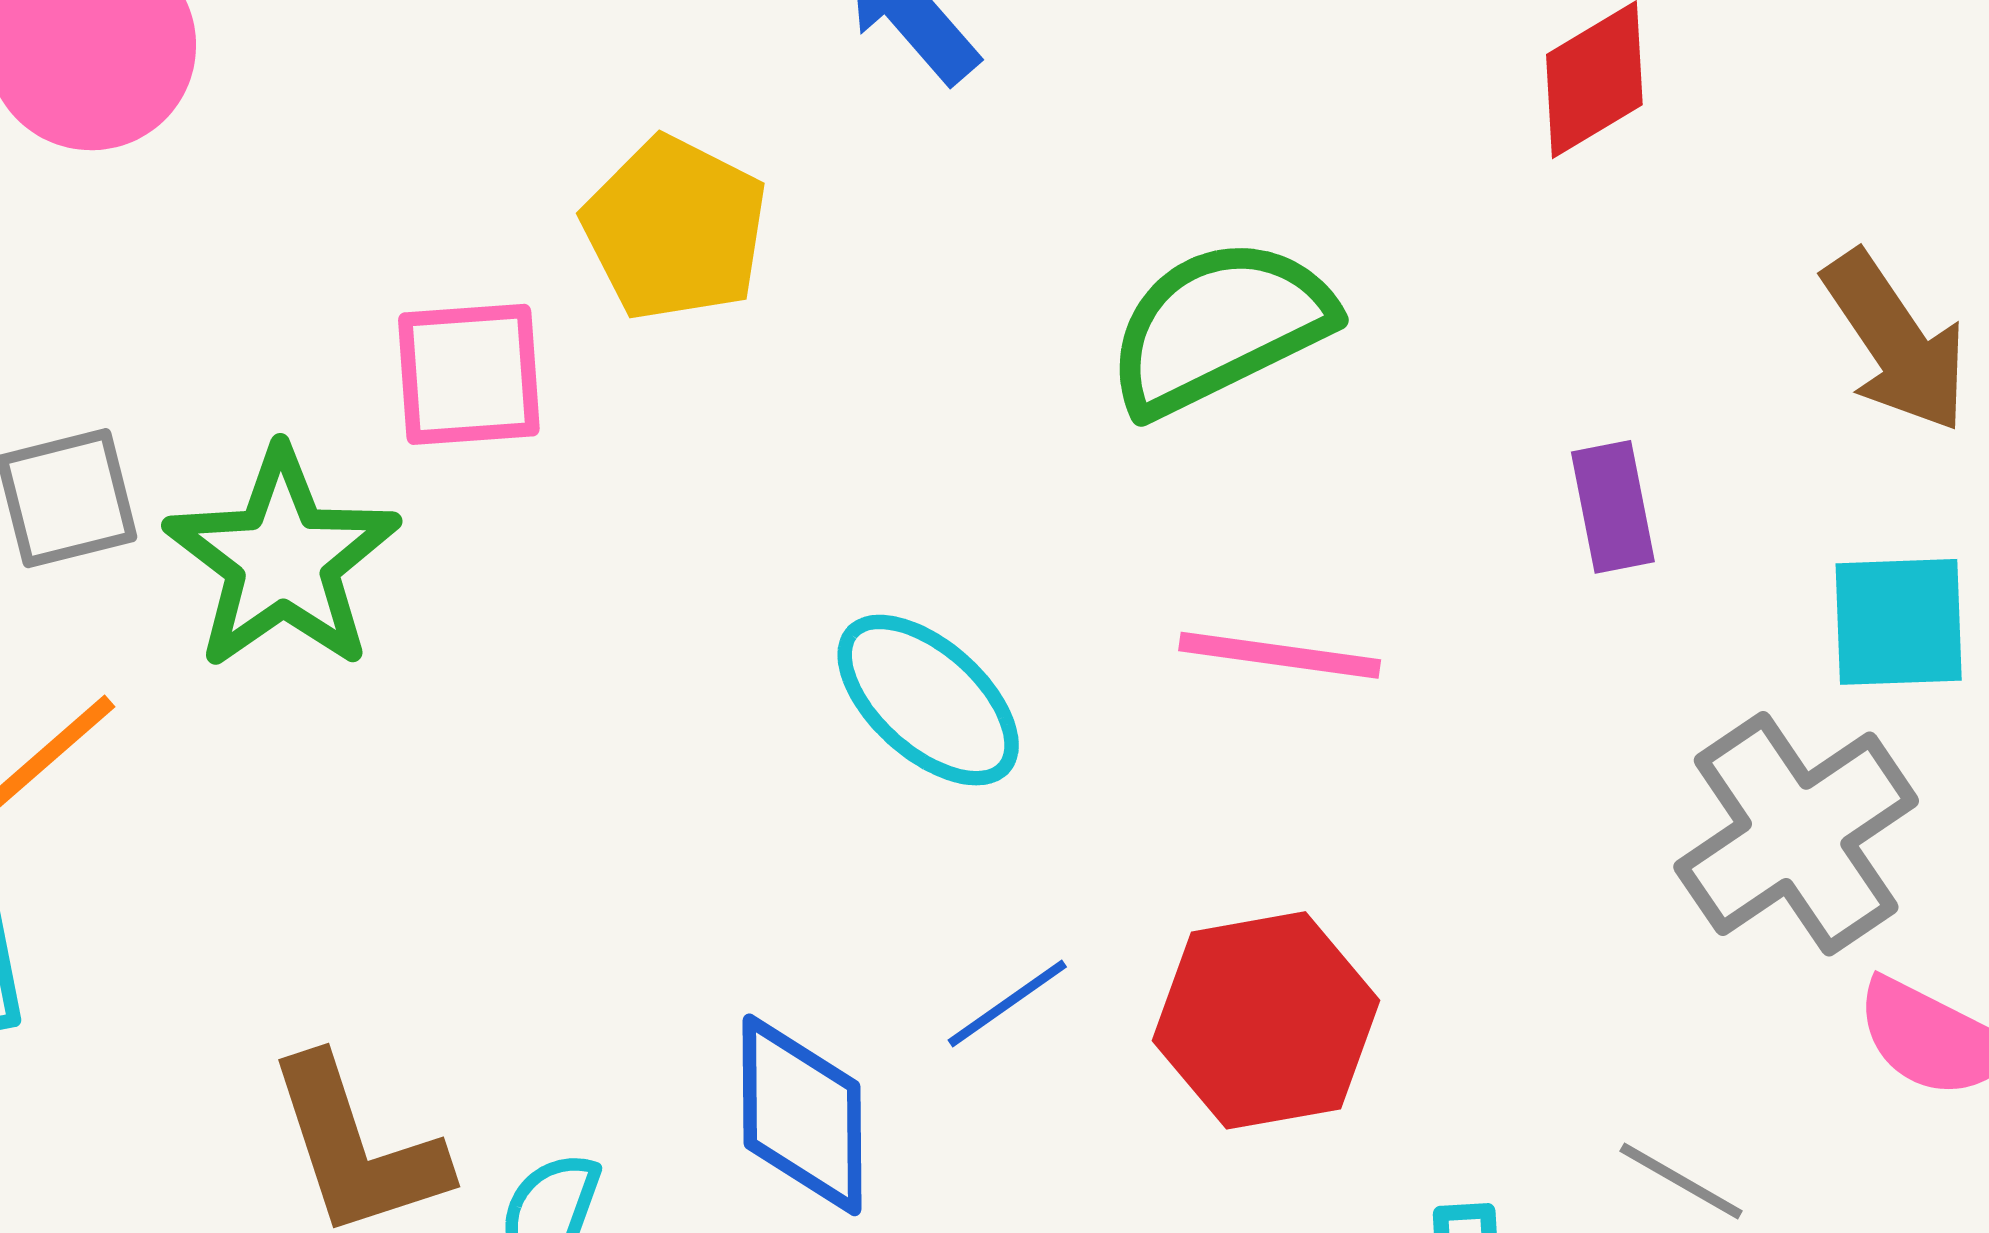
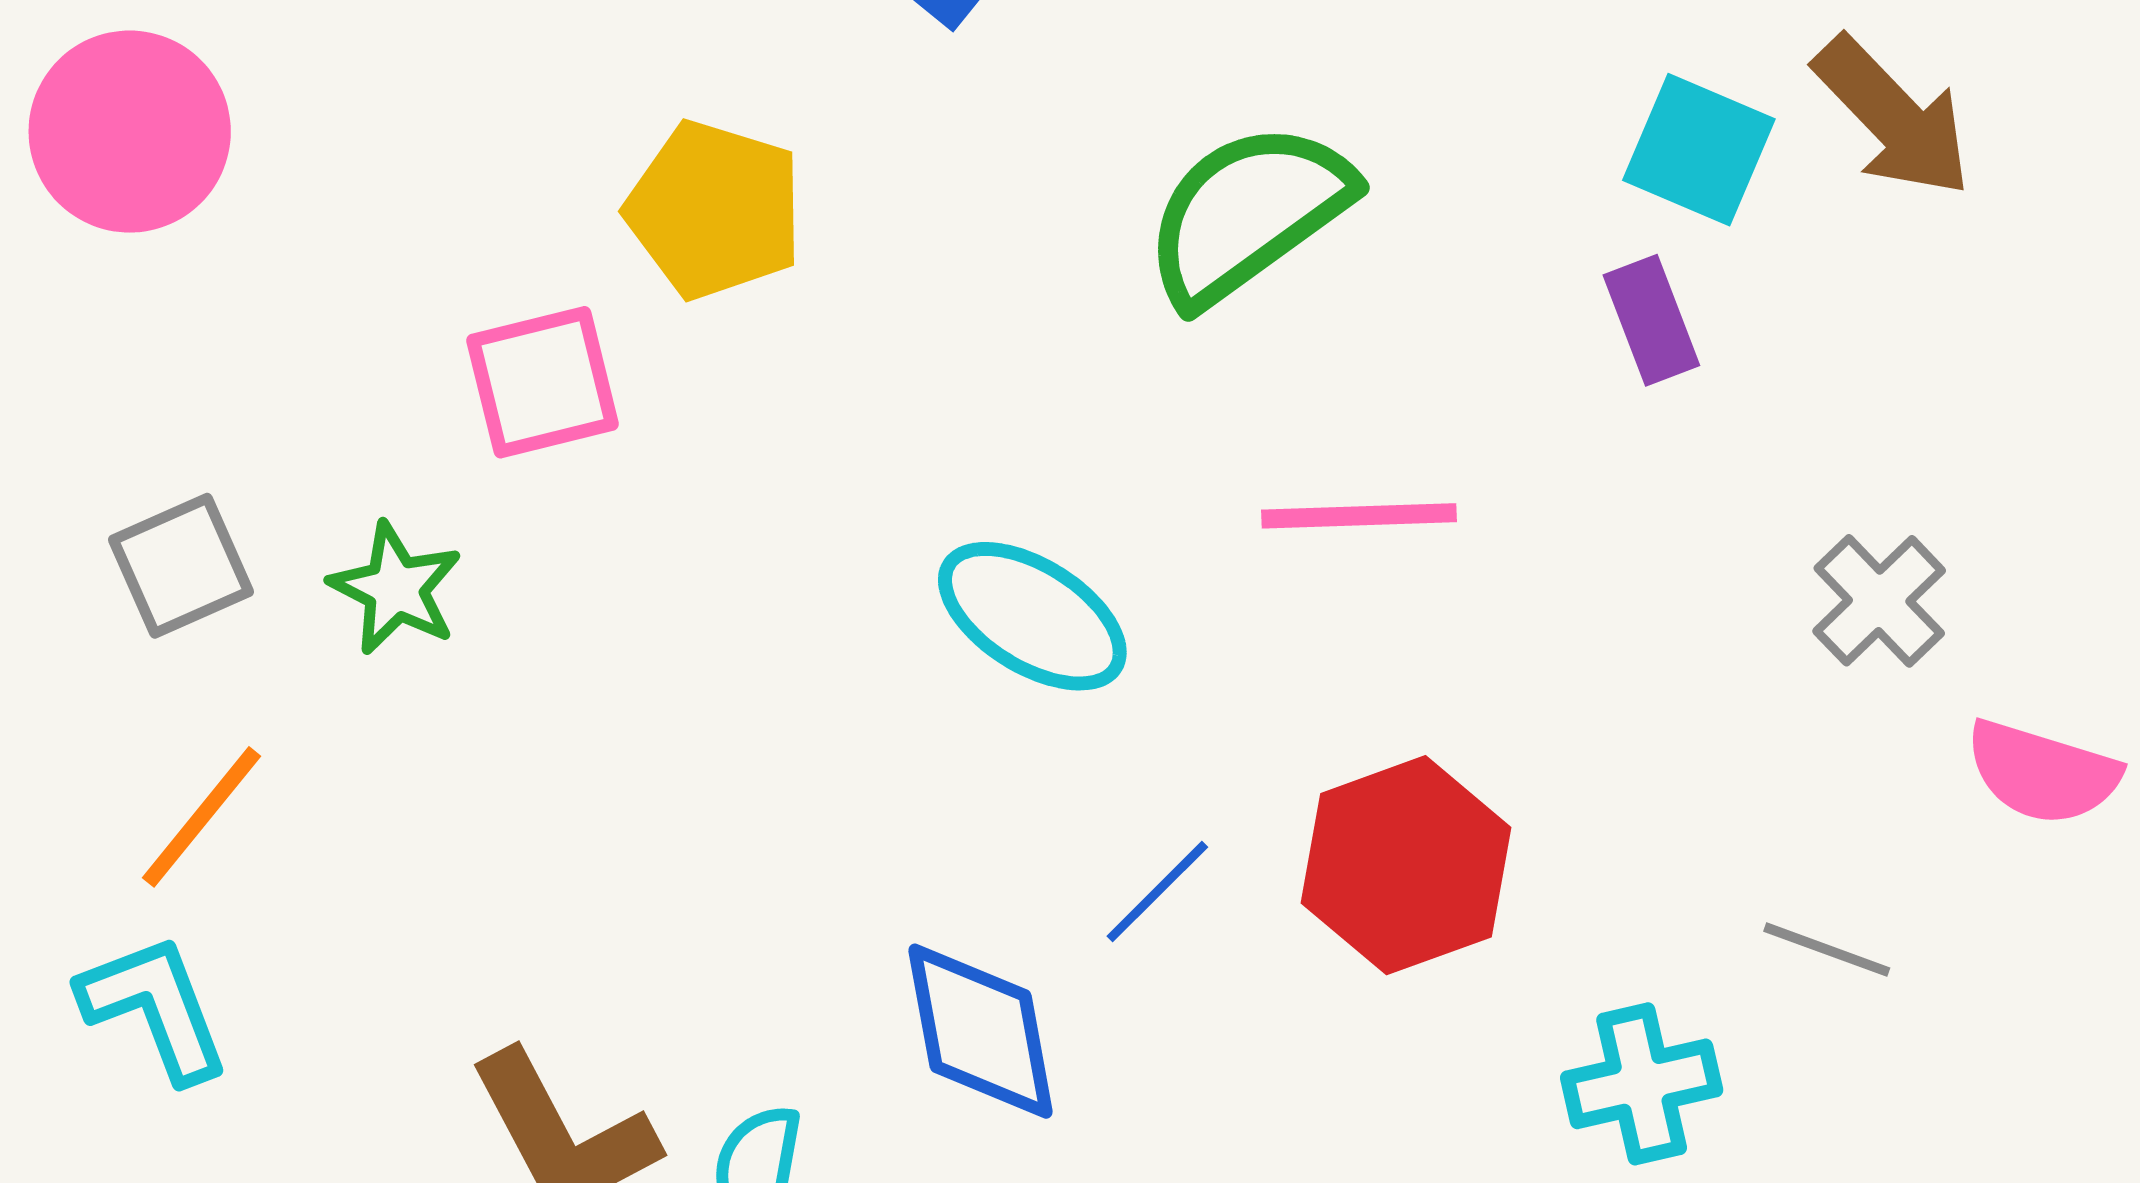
green star: (282, 559) -> (396, 588), size x0.6
cyan square: (1899, 622) -> (1699, 150), moved, turned 35
gray cross: (1796, 834) -> (1879, 601), size x0.6

